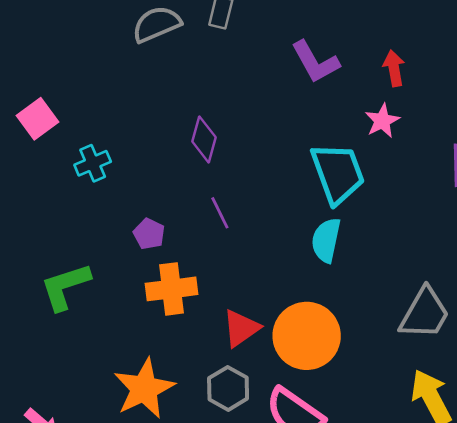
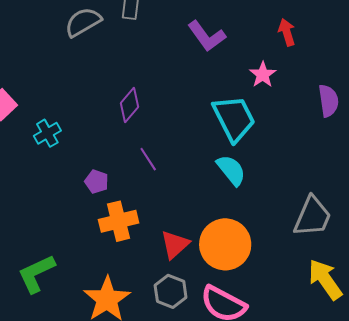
red arrow: (394, 68) -> (287, 32), moved
purple diamond: (204, 139) -> (129, 105), turned 32
cyan semicircle: (326, 240) -> (231, 170), turned 136
green L-shape: (65, 286) -> (36, 274), moved

